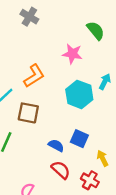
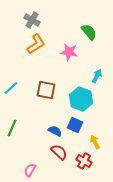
orange L-shape: (34, 76) -> (36, 44), moved
cyan hexagon: (79, 94) -> (81, 99), moved
brown square: (28, 113) -> (46, 90), moved

